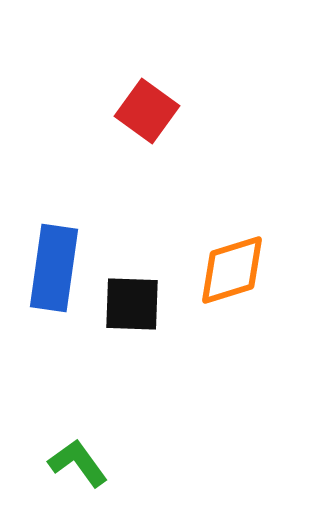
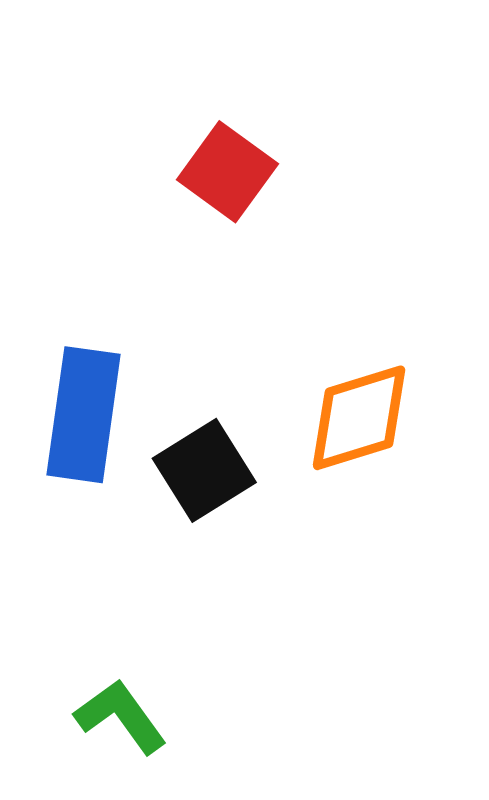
black square: (132, 304) -> (204, 470), turned -34

